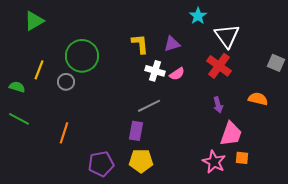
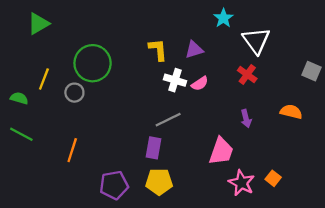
red cross: (219, 66) -> (247, 74), size x0.7
pink trapezoid: (231, 134) -> (221, 151), moved
orange square: (242, 158) -> (273, 178), turned 32

